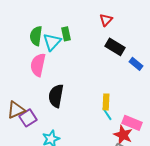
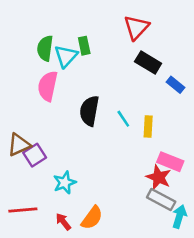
red triangle: (106, 20) -> (136, 27), size x1.5
black semicircle: (56, 96) -> (89, 111), moved
yellow rectangle: (106, 102) -> (148, 126), moved
cyan line: (107, 114) -> (123, 119), moved

